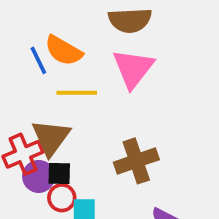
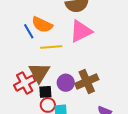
pink triangle: (133, 69) -> (81, 31), turned 30
purple circle: (39, 176) -> (66, 83), moved

